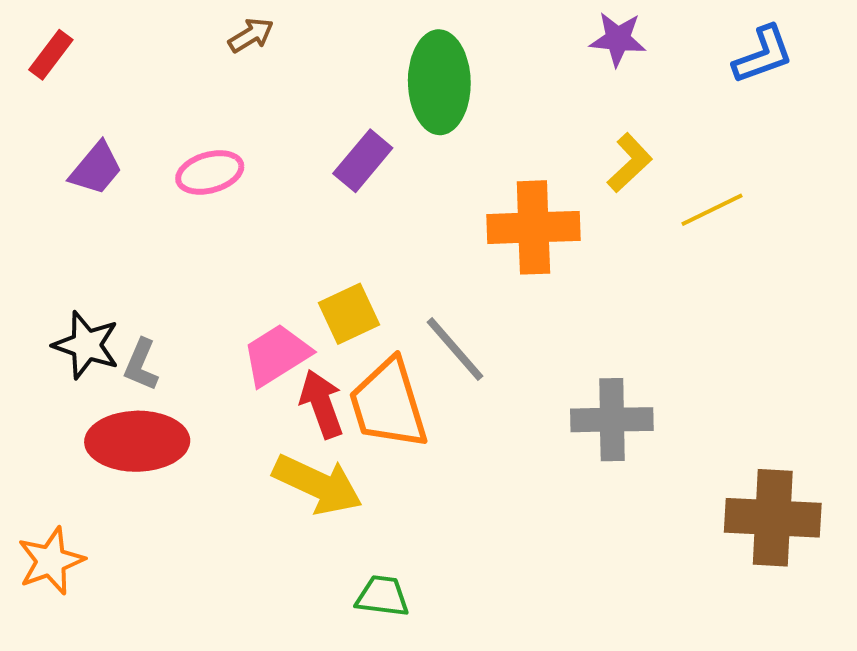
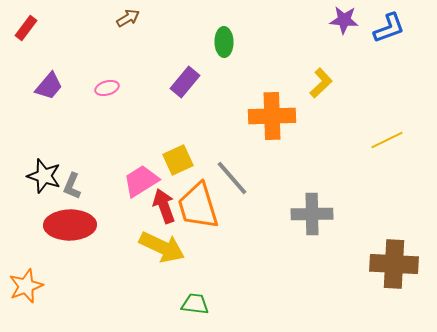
purple star: (618, 39) -> (344, 20), moved
green ellipse: (439, 82) -> (224, 42), size x0.6
pink ellipse: (210, 172) -> (107, 88), size x0.7
yellow line: (712, 210) -> (387, 140), moved

